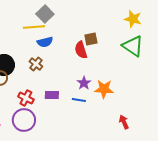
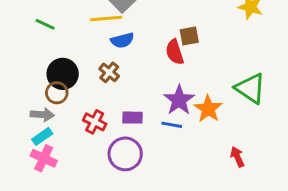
green triangle: (133, 46) -> (250, 88), moved
purple star: (84, 83) -> (179, 100), size x1.5
orange star: (104, 89) -> (208, 109), turned 30
purple circle: (24, 120) -> (125, 154), moved

